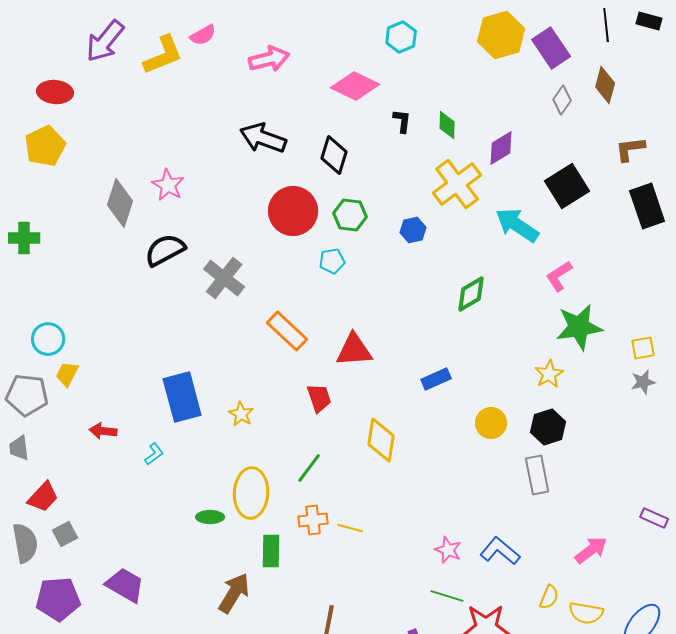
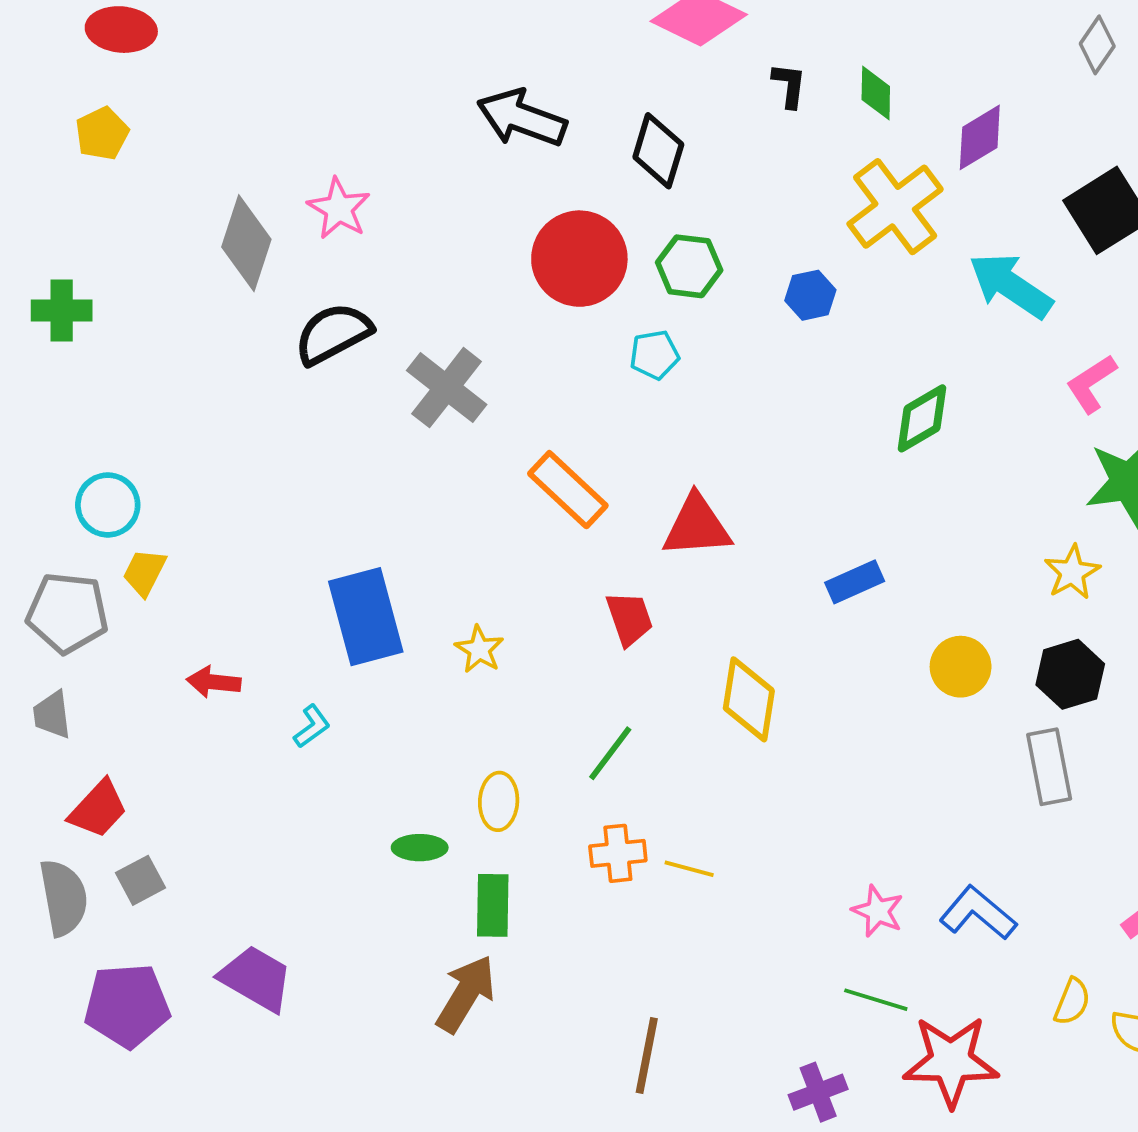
yellow pentagon: (45, 146) -> (102, 133), size x0.7
yellow ellipse: (251, 493) -> (499, 801), size x0.6
green rectangle: (271, 551) -> (493, 905), moved

